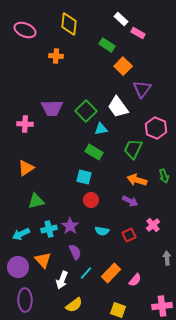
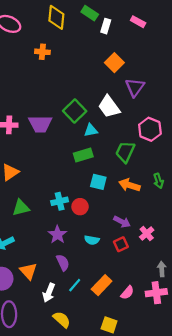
white rectangle: (121, 19) -> (106, 26), moved, turned 64
pink rectangle: (138, 33) -> (138, 22), moved
green rectangle: (107, 45) -> (90, 13), moved
purple trapezoid: (52, 108) -> (40, 124), moved
green rectangle: (94, 152) -> (83, 155), turned -48
cyan square: (84, 177) -> (98, 182), moved
purple arrow: (130, 201) -> (122, 222), moved
cyan cross: (49, 229) -> (60, 201), moved
yellow semicircle: (74, 305) -> (62, 320), turned -102
pink cross: (162, 306) -> (156, 293), moved

